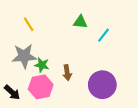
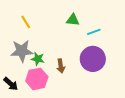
cyan line: (103, 35) -> (94, 32), turned 32
purple circle: (102, 85) -> (93, 59), moved

